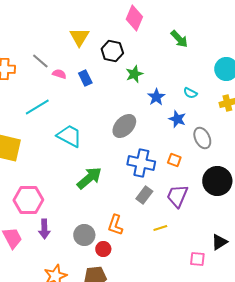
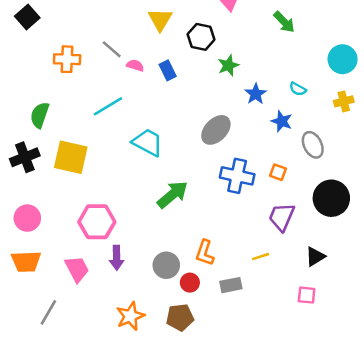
gray rectangle: (144, 195) -> (231, 285), moved, turned 42
black triangle: (219, 242) -> (315, 257), moved

